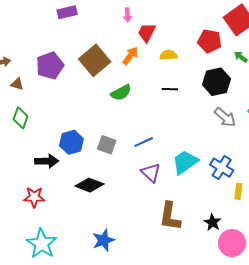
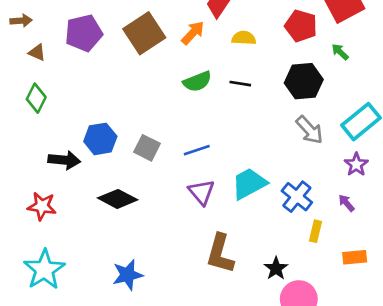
green semicircle: (121, 93) -> (197, 82), moved

